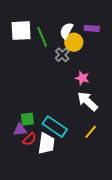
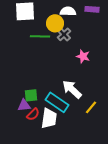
white semicircle: (66, 31) -> (68, 11), turned 63
green line: (42, 37) -> (40, 36), moved, turned -66
yellow circle: (74, 42) -> (55, 23), moved
white arrow: (87, 101) -> (72, 89), moved

